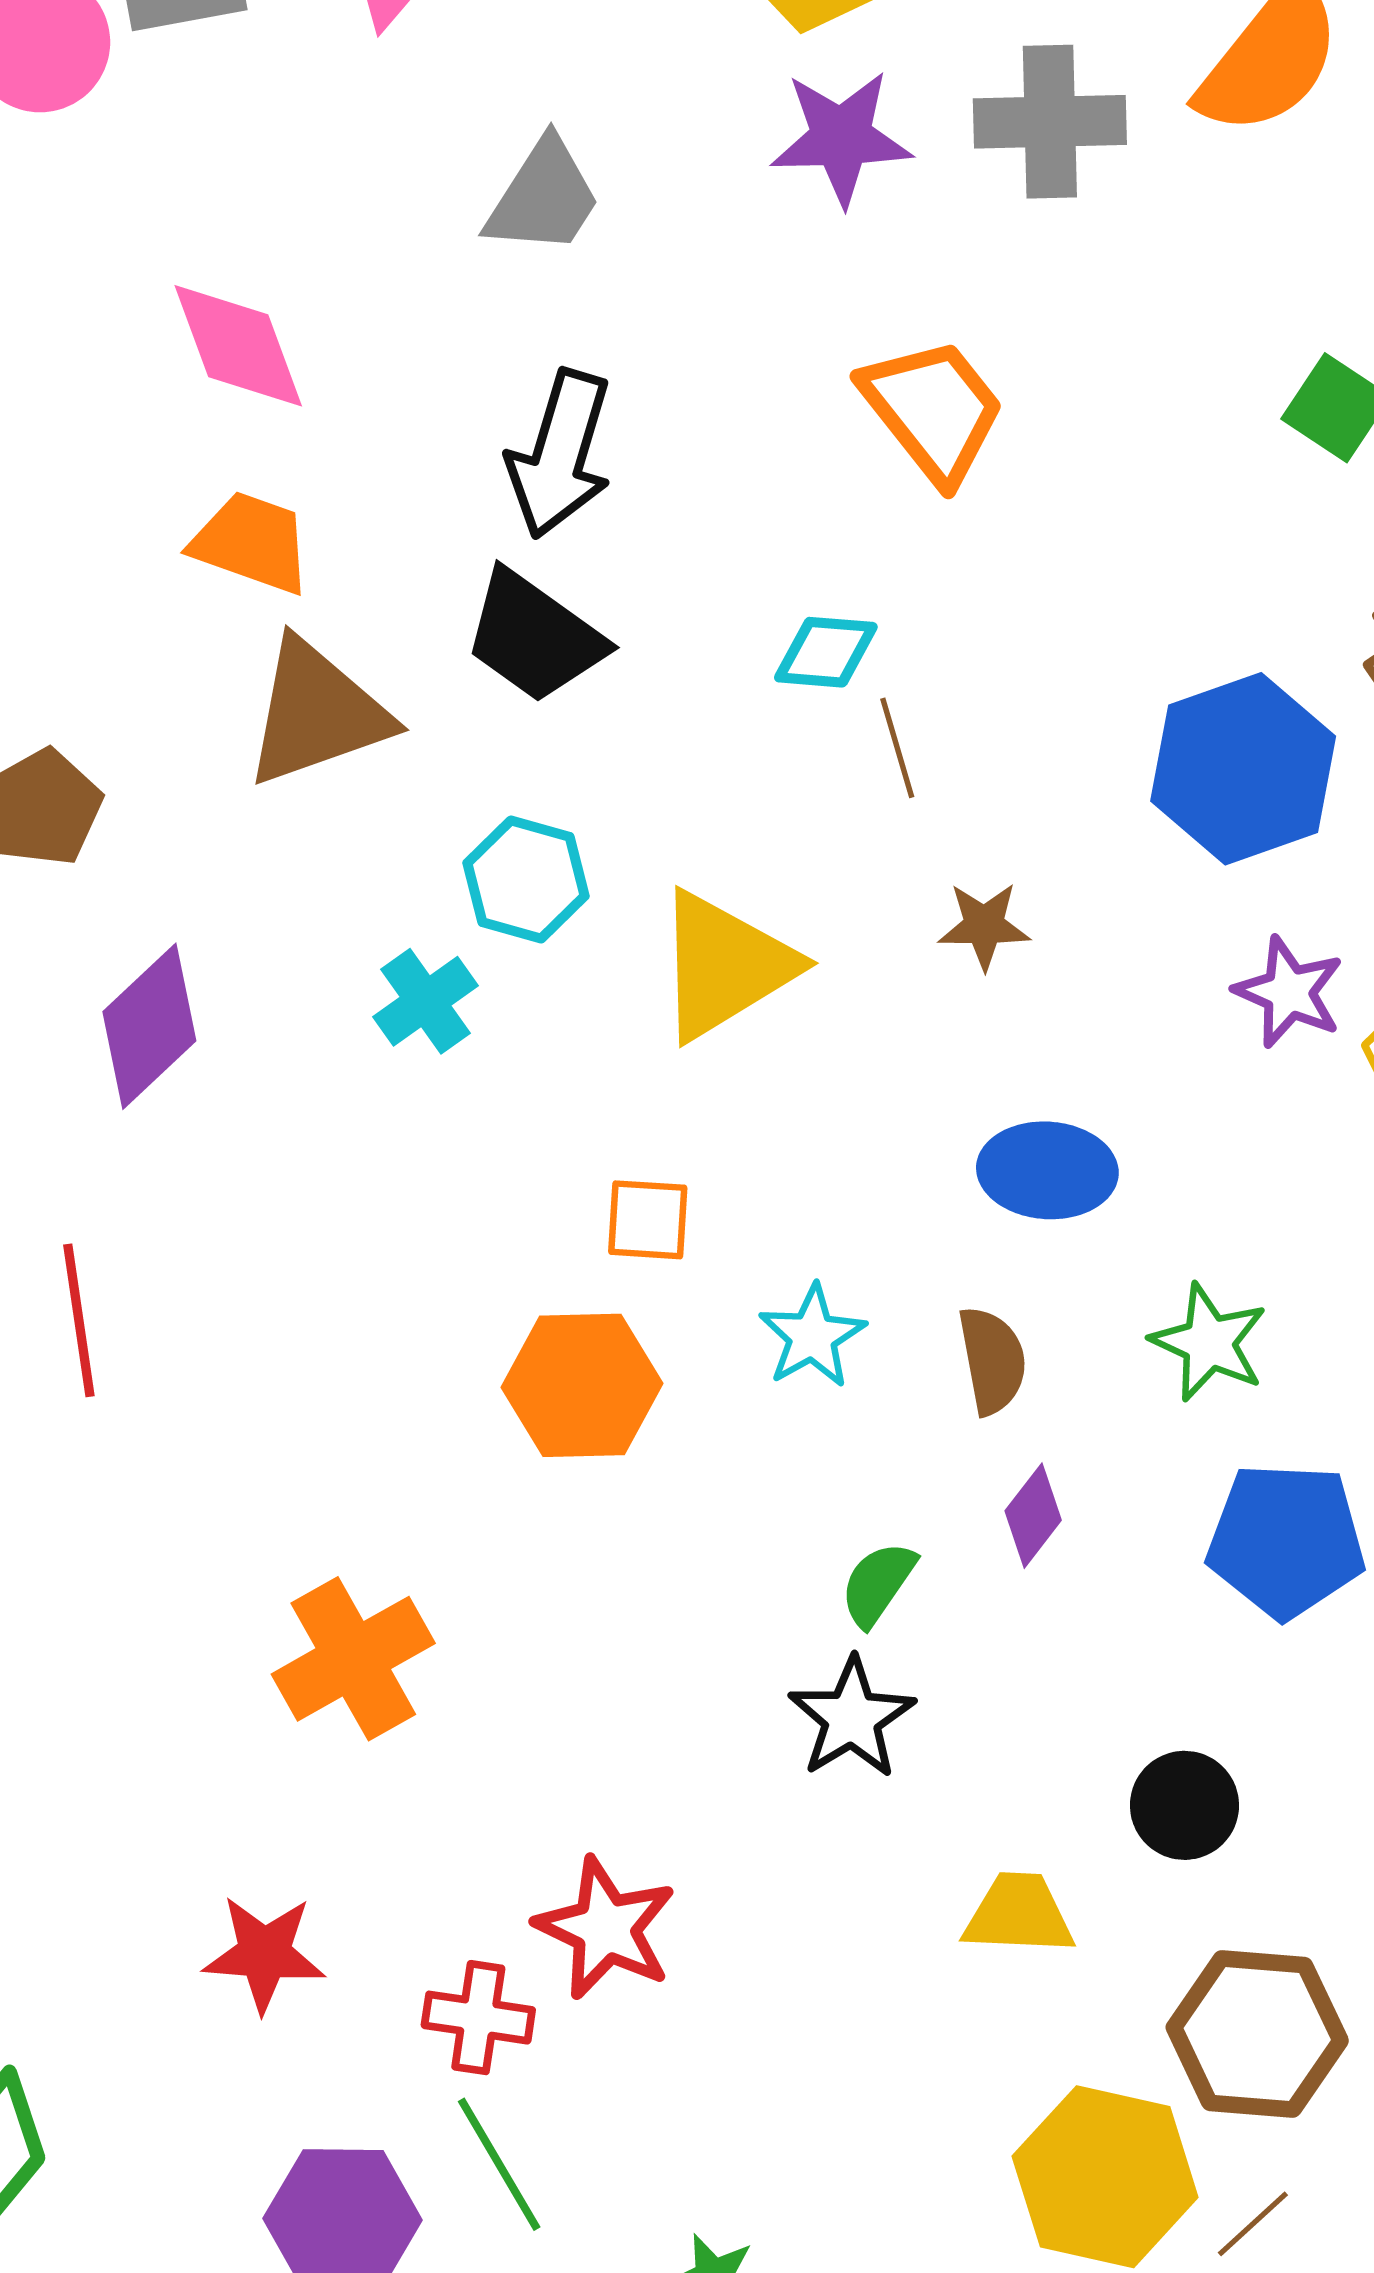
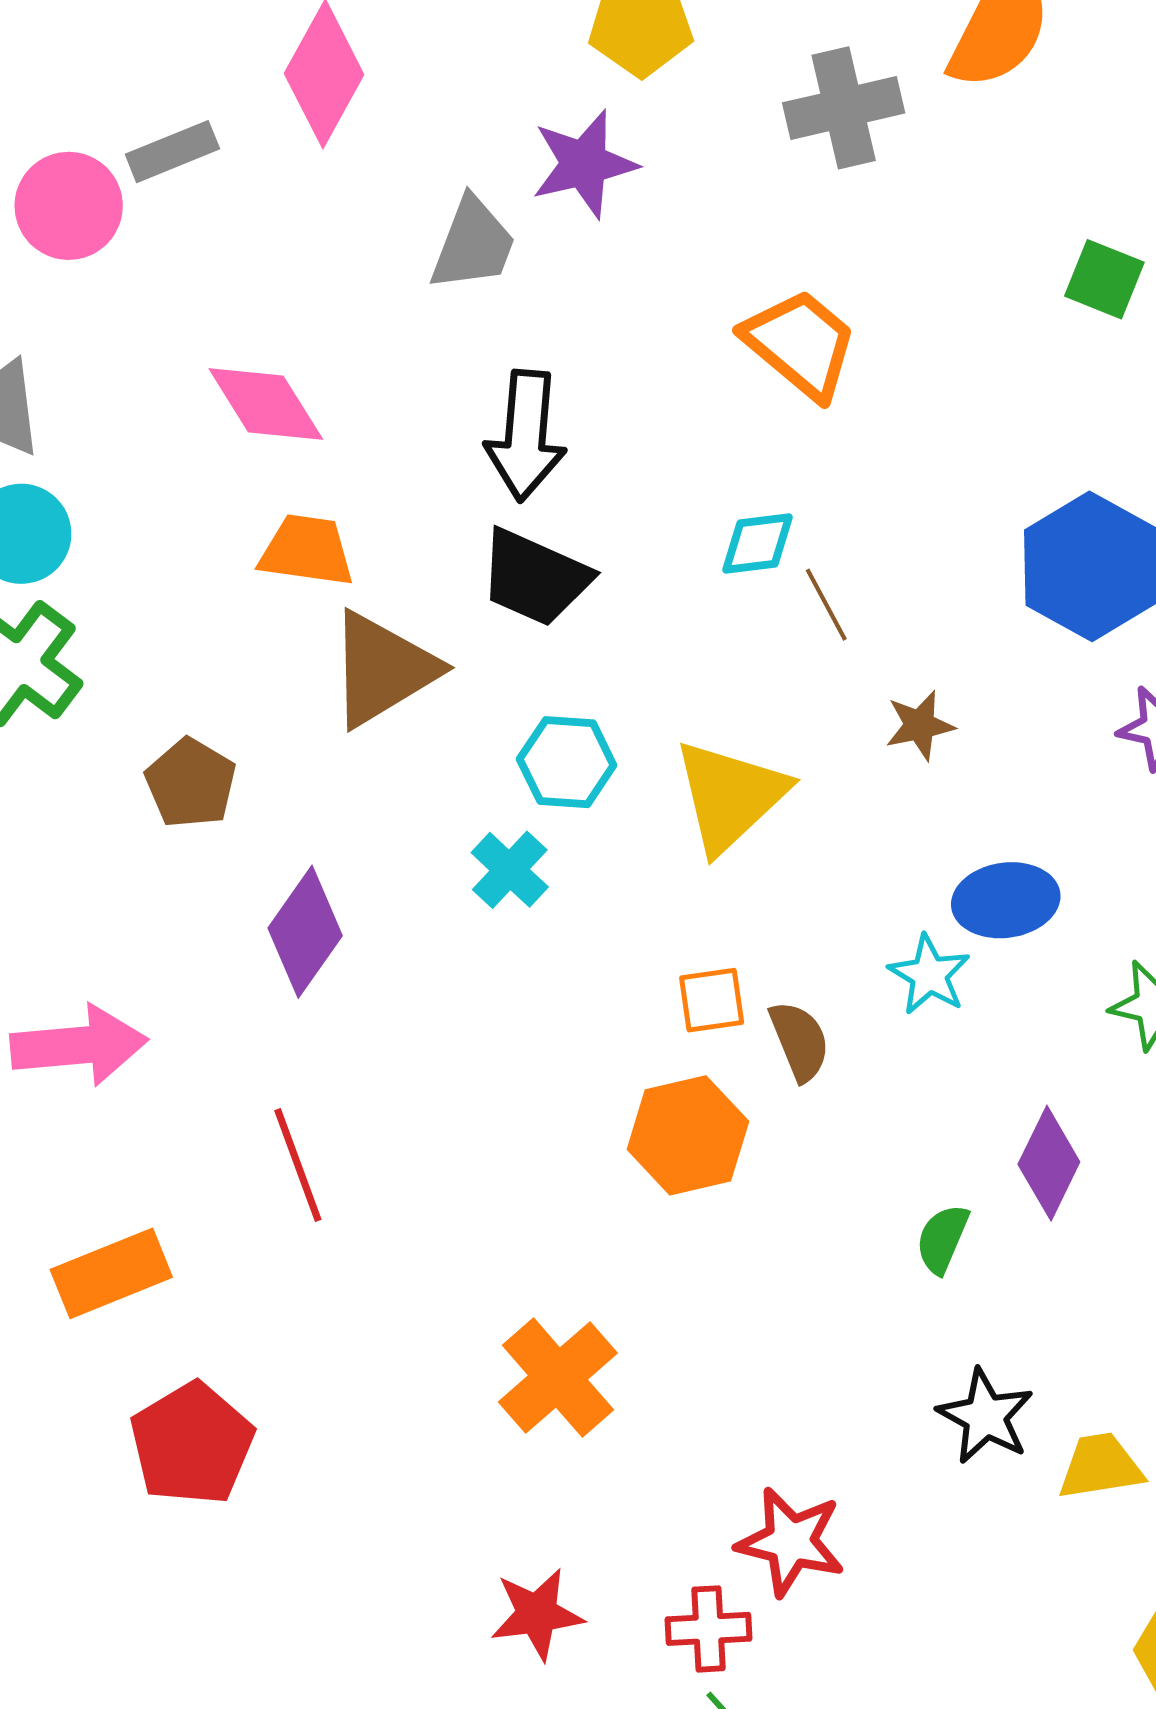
purple star: (841, 138) -> (584, 164), moved
cyan star: (812, 1336) -> (929, 975), moved
brown semicircle: (992, 1360) -> (800, 1041), moved
purple diamond: (1033, 1516) -> (1049, 1163), size x1.4
black star: (852, 1718) -> (985, 1416), moved

